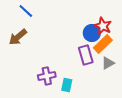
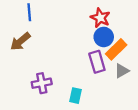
blue line: (26, 11) -> (29, 12), turned 42
red star: (103, 26) -> (100, 18), moved
purple cross: (47, 76) -> (42, 83), moved

